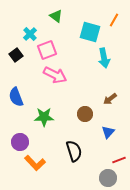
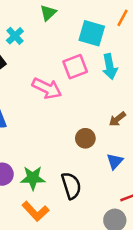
green triangle: (56, 16) -> (48, 13), turned 40
pink square: (47, 50) -> (75, 67), moved
green star: (44, 117) -> (33, 178), moved
orange L-shape: (35, 163) -> (35, 211), moved

